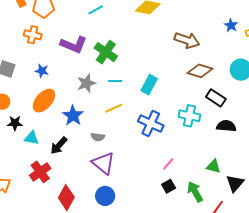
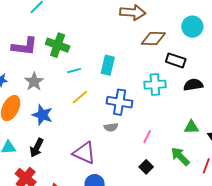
gray star: (86, 83) -> (34, 82), moved
gray semicircle: (98, 137) -> (111, 127), moved
black square: (169, 186) -> (146, 167), moved

